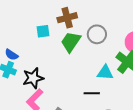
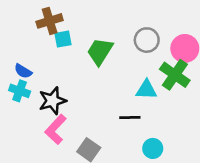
brown cross: (67, 18) -> (50, 21), moved
gray circle: (97, 34) -> (147, 40), moved

